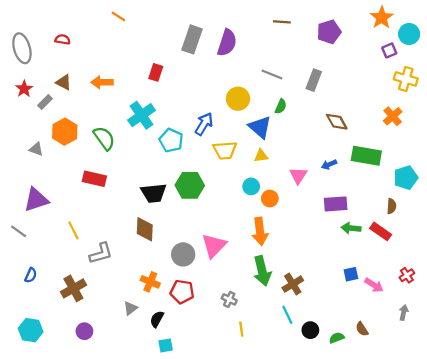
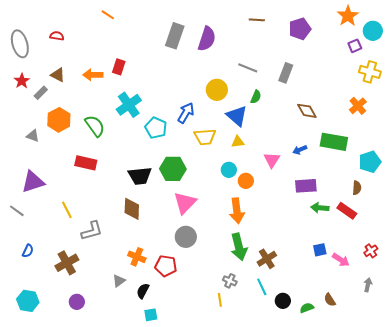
red rectangle: (156, 72) -> (119, 67), moved
pink triangle: (214, 246) -> (185, 203), moved
gray circle: (183, 254) -> (186, 237), moved
gray cross: (229, 299) -> (230, 281), moved

